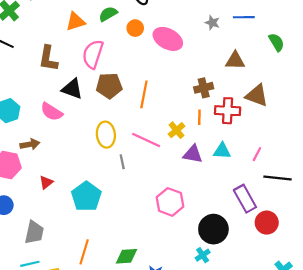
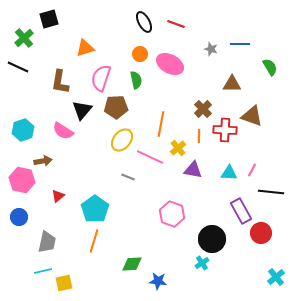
green semicircle: (108, 14) -> (136, 80), moved, turned 108
brown cross: (204, 88) -> (203, 109), turned -30
black triangle: (72, 89) -> (82, 110), turned 50
orange line: (144, 94) -> (161, 124), moved
yellow ellipse: (106, 135) -> (122, 140), moved, turned 45
cyan triangle: (222, 151) -> (229, 173), moved
gray line: (122, 162) -> (128, 177), turned -56
orange line: (84, 252) -> (94, 241), moved

